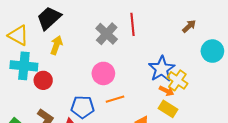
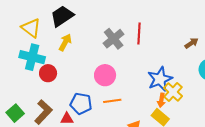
orange arrow: (167, 91) -> (161, 100), turned 64

